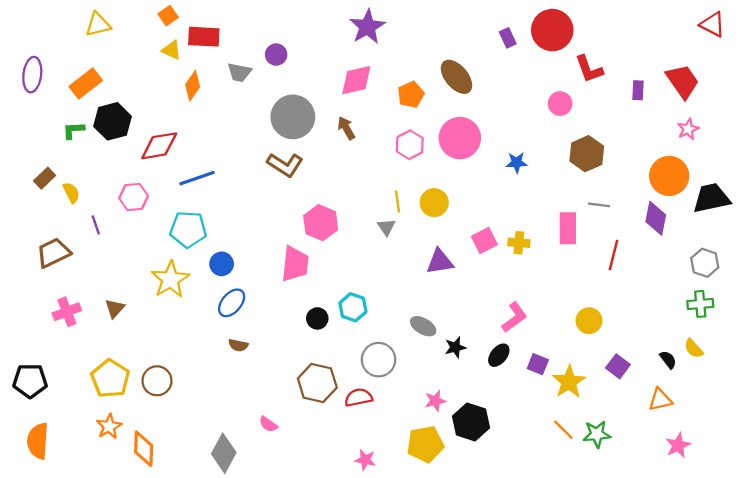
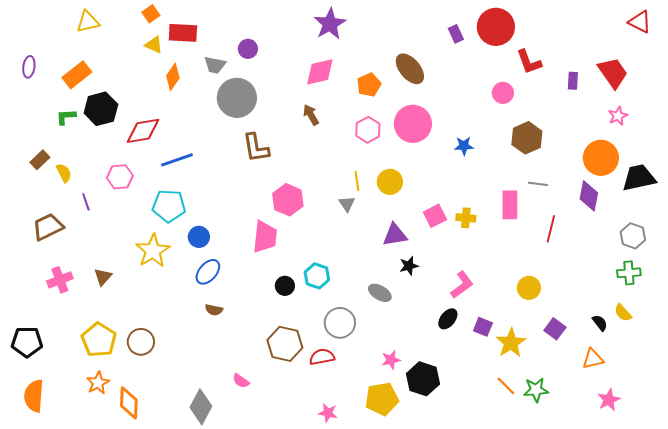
purple ellipse: (32, 75) -> (29, 67), size x0.7
gray circle: (293, 117) -> (237, 98), moved
brown L-shape: (285, 165) -> (256, 148), turned 48
black star: (455, 347) -> (409, 266), moved

